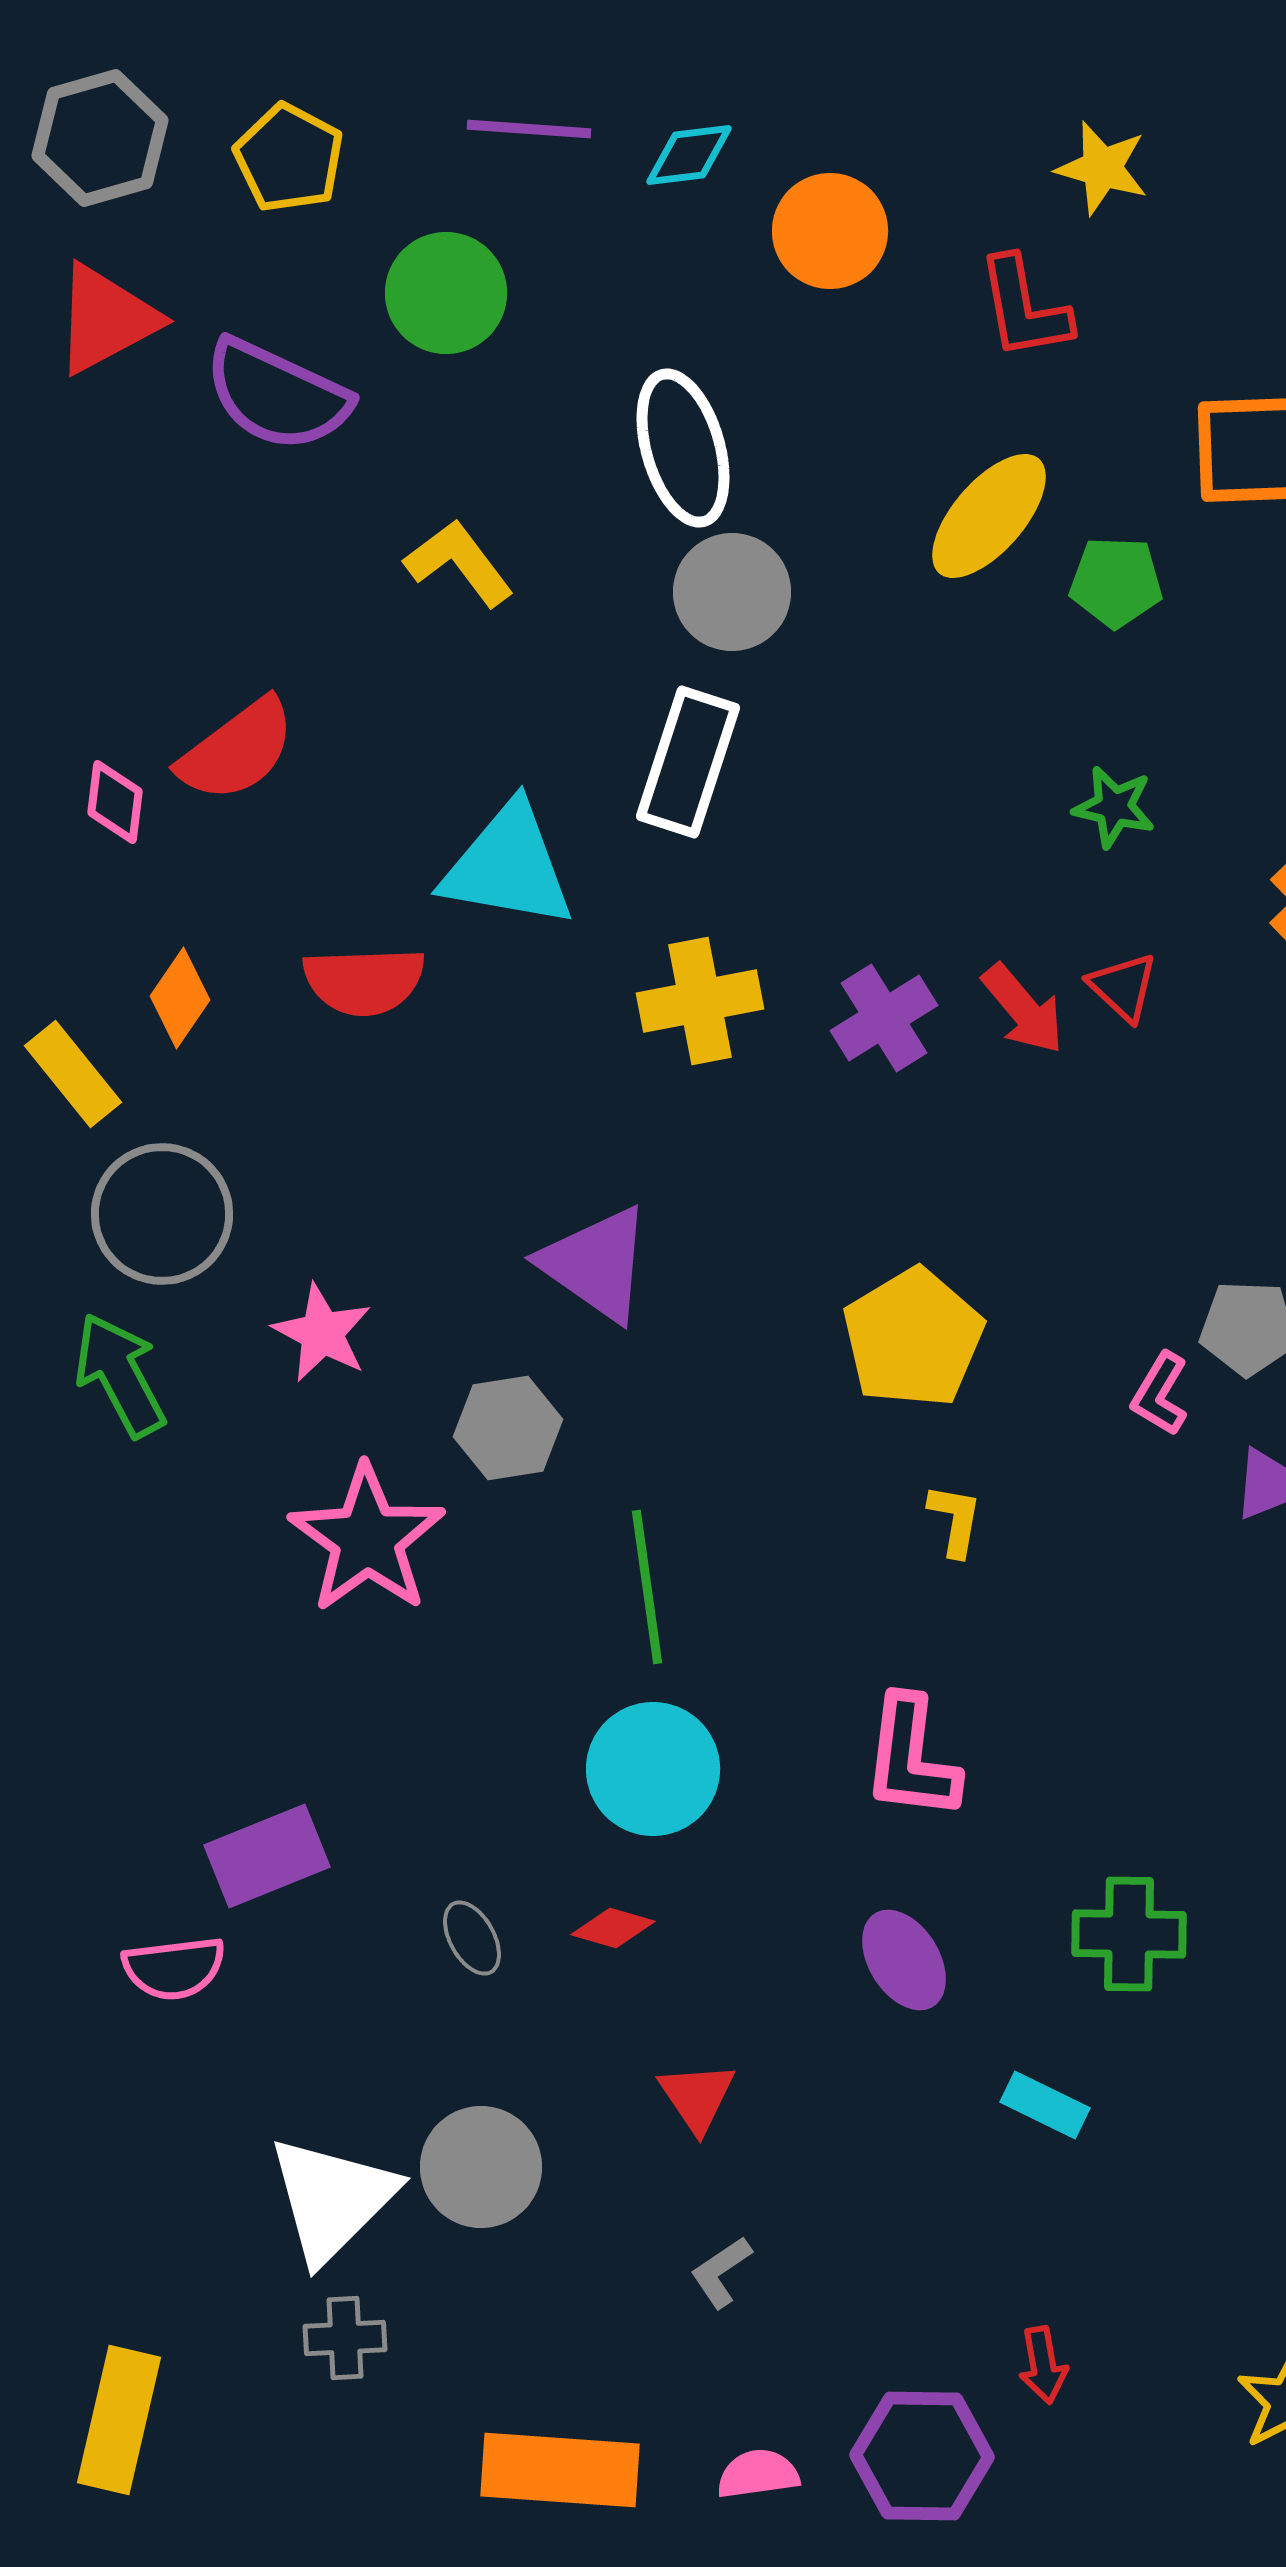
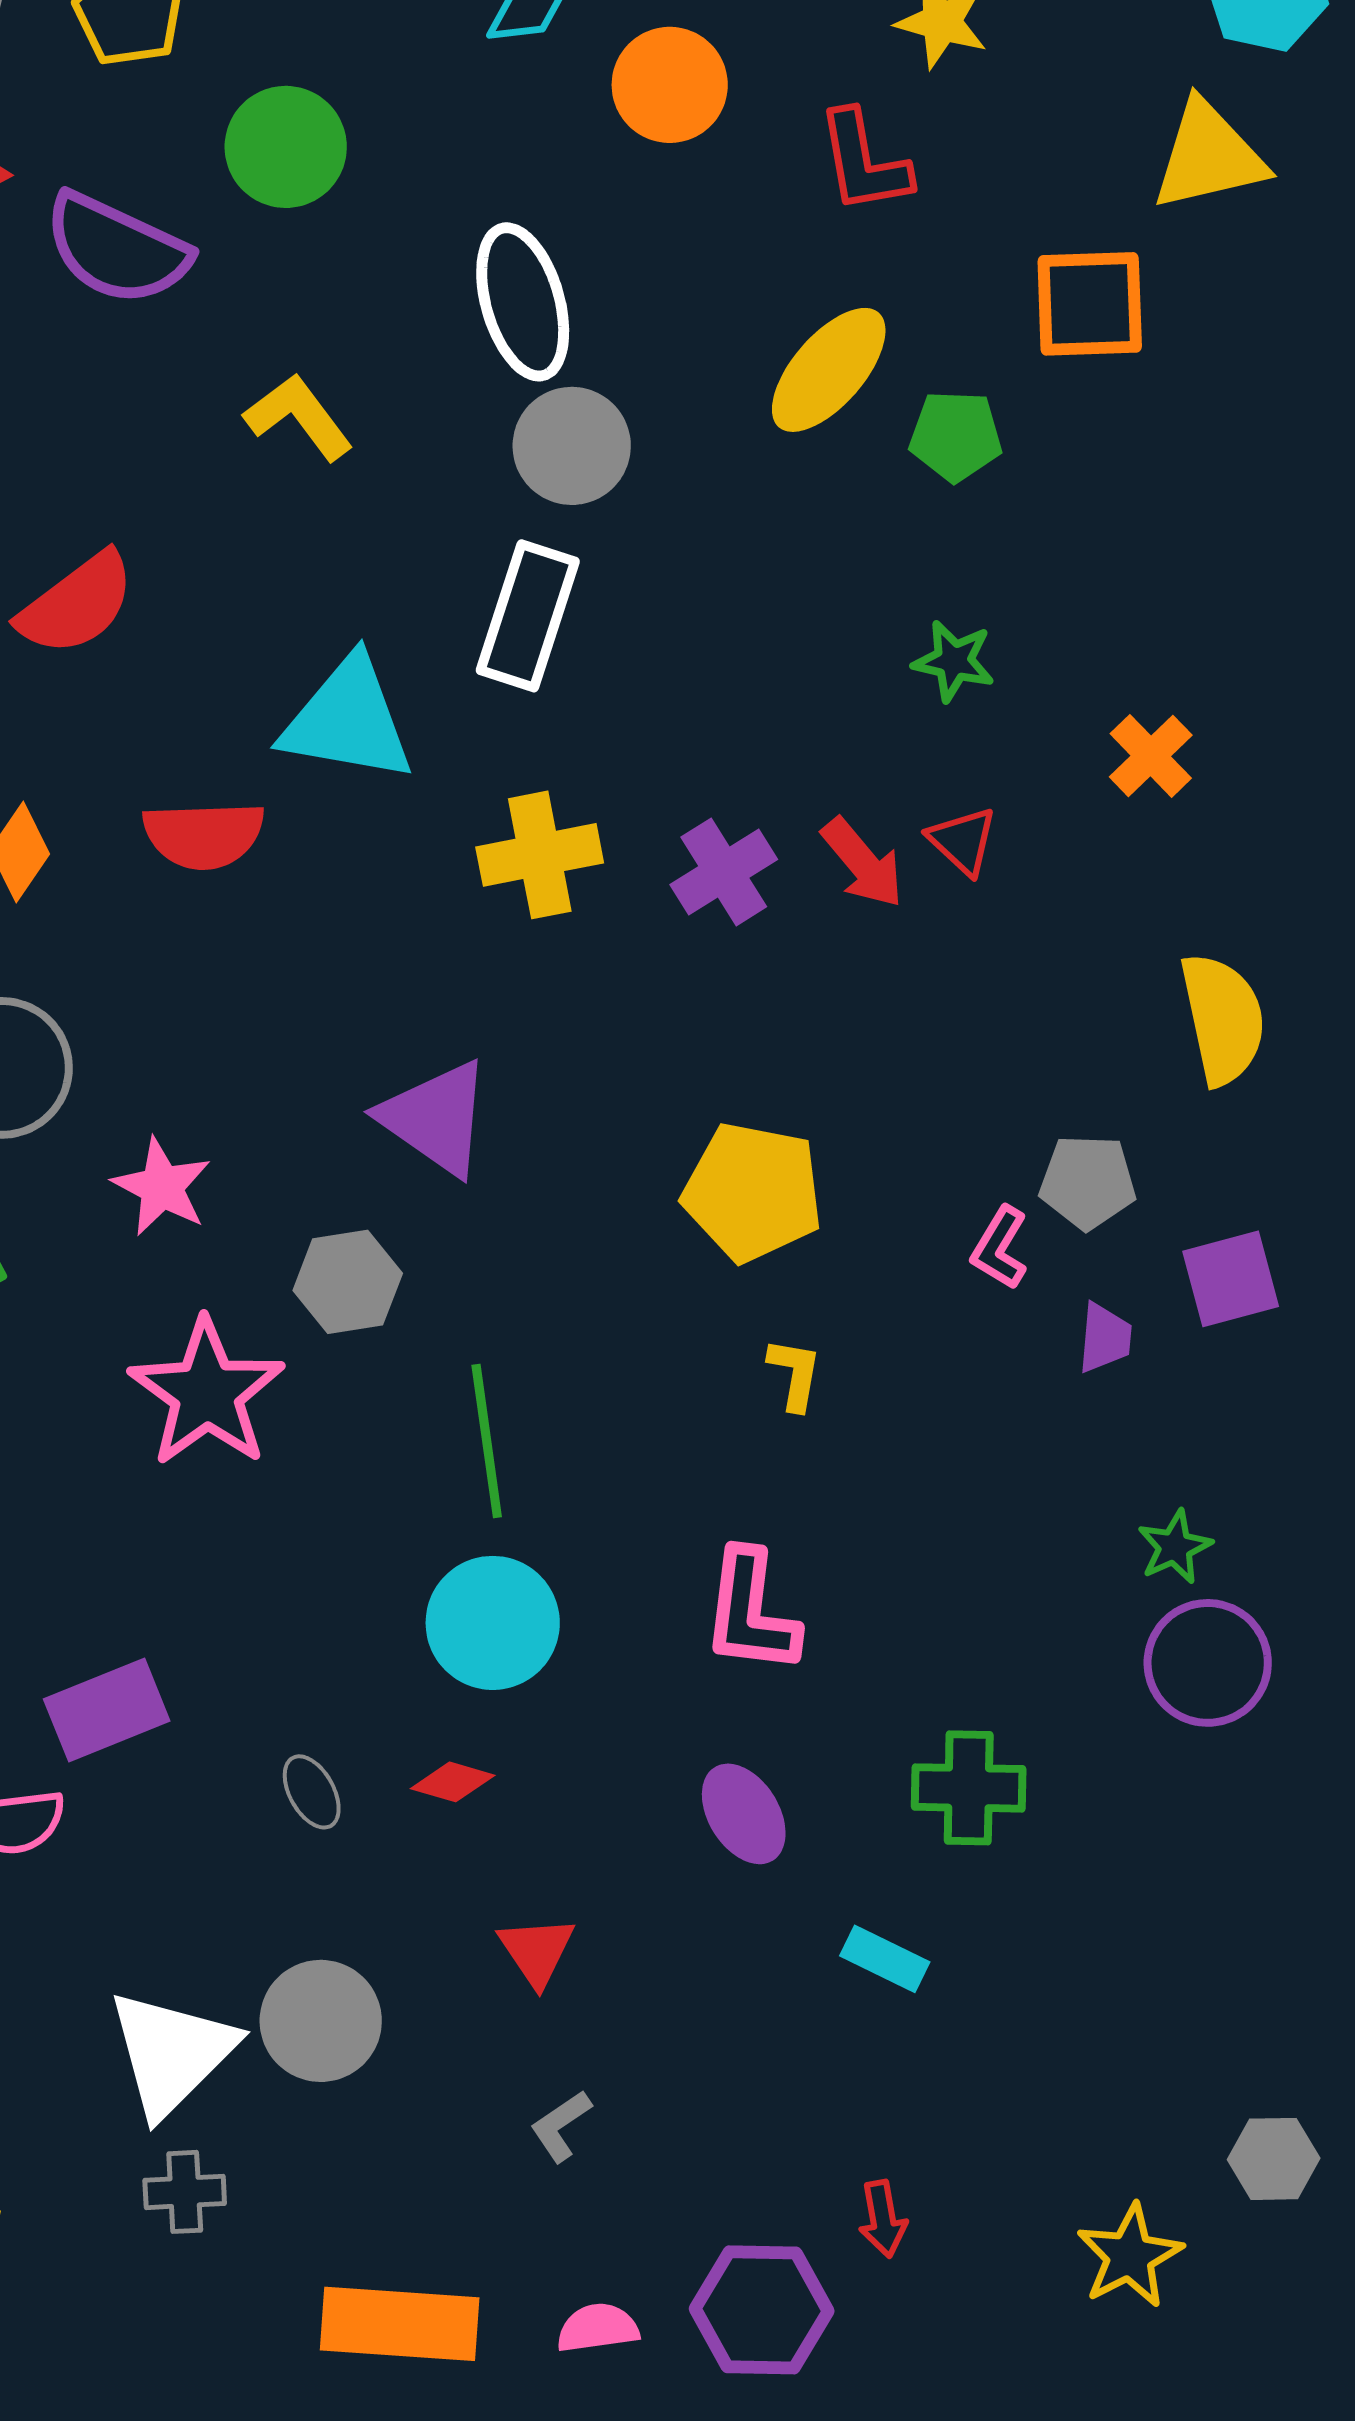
yellow pentagon: (913, 1338) -> (753, 1192), turned -30

